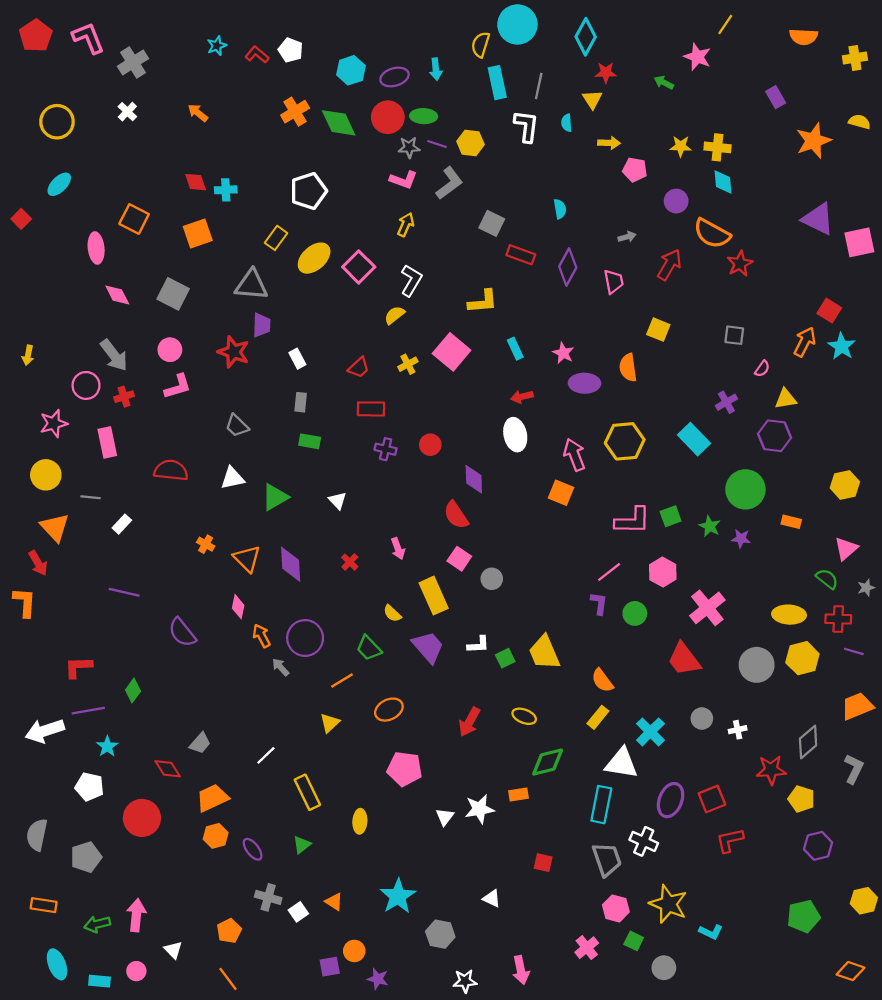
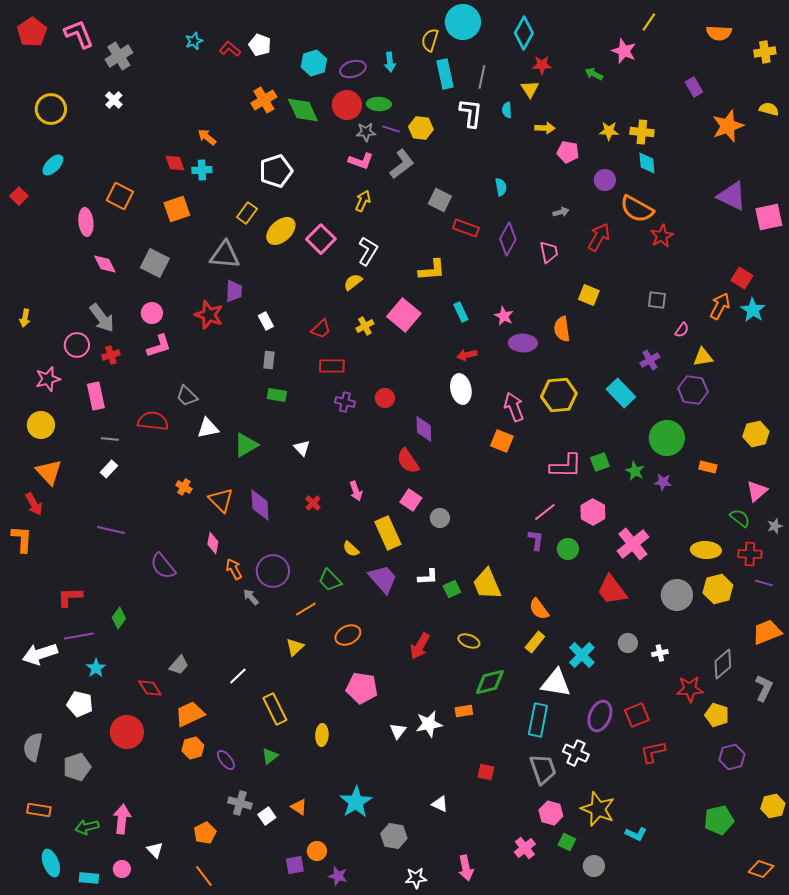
orange arrow: (198, 113) -> (207, 137), moved
gray trapezoid: (237, 426) -> (187, 396), moved
gray line: (91, 497) -> (110, 439), moved

